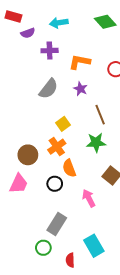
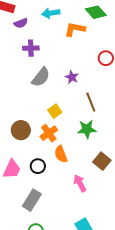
purple cross: (50, 51) -> (31, 48), moved
orange L-shape: (79, 62) -> (75, 29), moved
brown circle: (28, 155) -> (21, 130), moved
black circle: (55, 184) -> (38, 166), moved
gray rectangle: (57, 224) -> (32, 200), moved

